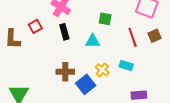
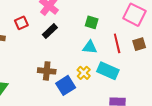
black rectangle: (64, 32) -> (50, 31), turned 56
cyan triangle: (93, 41) -> (90, 47), moved
cyan rectangle: (126, 65) -> (108, 71), size x1.5

